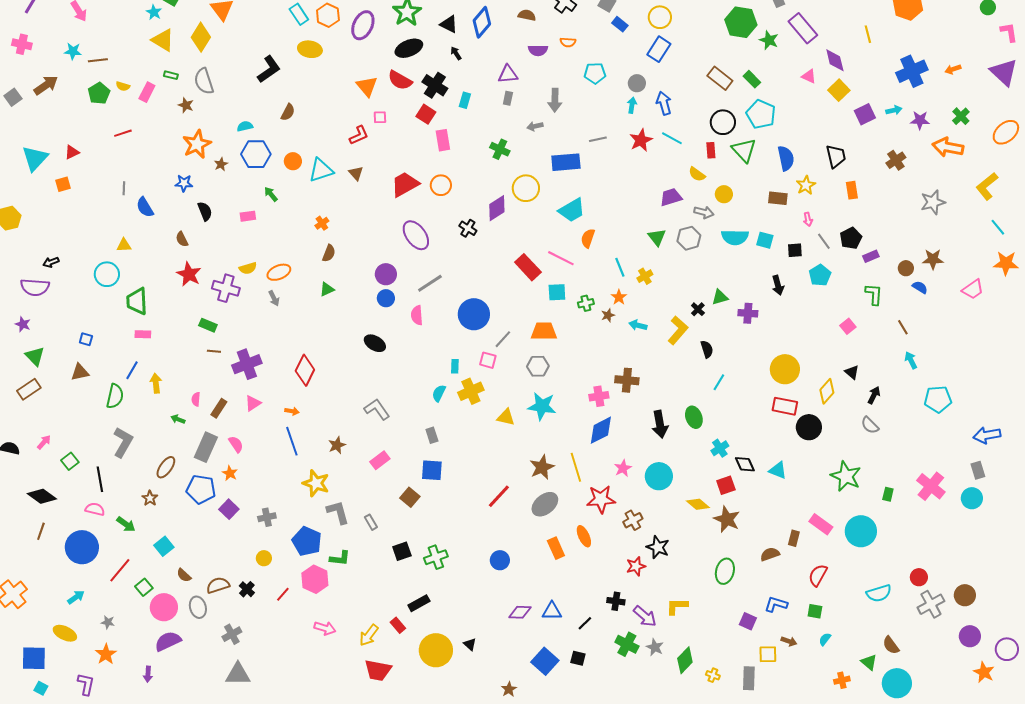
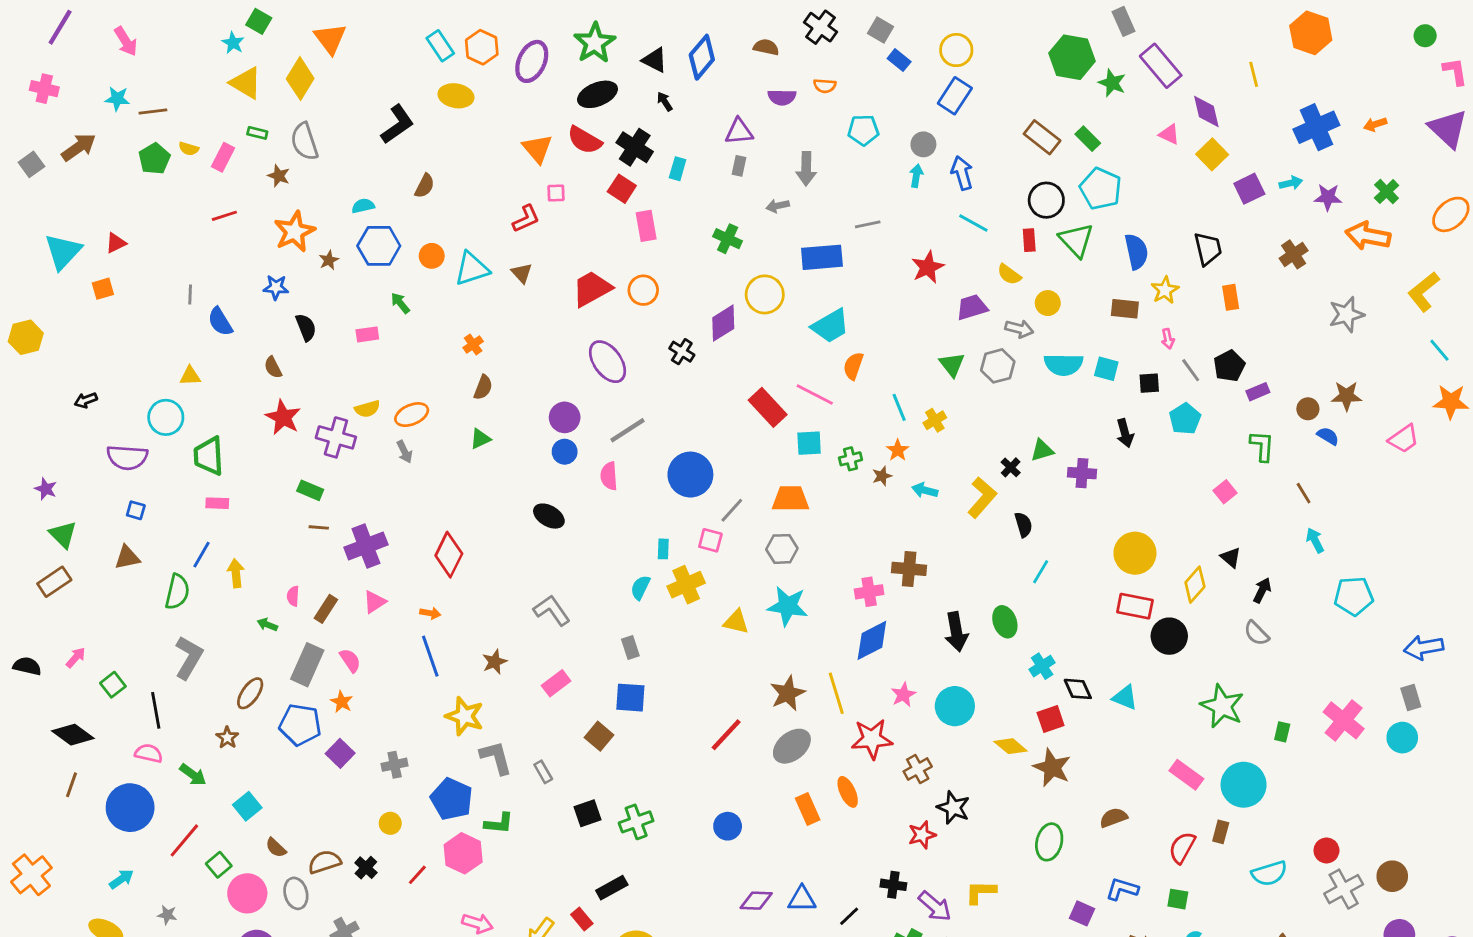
red line: (123, 133) -> (224, 216), moved
red star: (641, 140) -> (928, 267), moved
purple semicircle: (35, 287) -> (127, 457), moved
brown rectangle: (794, 538) -> (1221, 832), moved

